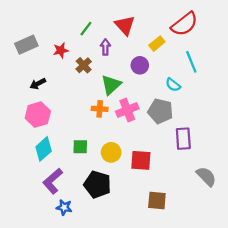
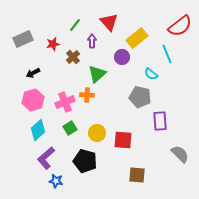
red semicircle: (184, 24) -> (180, 26), moved
yellow rectangle: (157, 44) -> (137, 38), size x1.5
pink cross: (127, 110) -> (65, 102), moved
green square: (80, 147) -> (70, 128), turned -32

